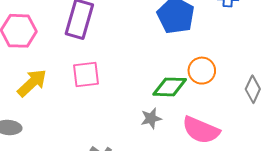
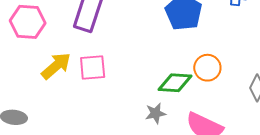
yellow arrow: (32, 83) -> (56, 66), moved

